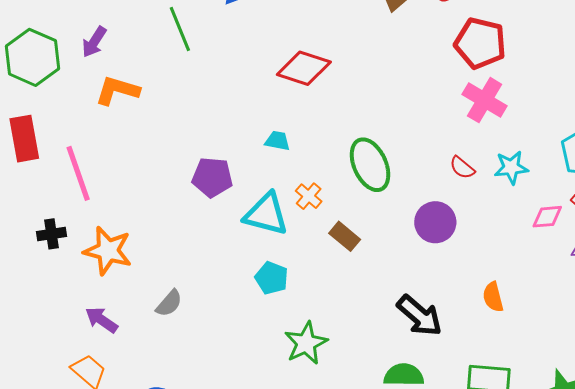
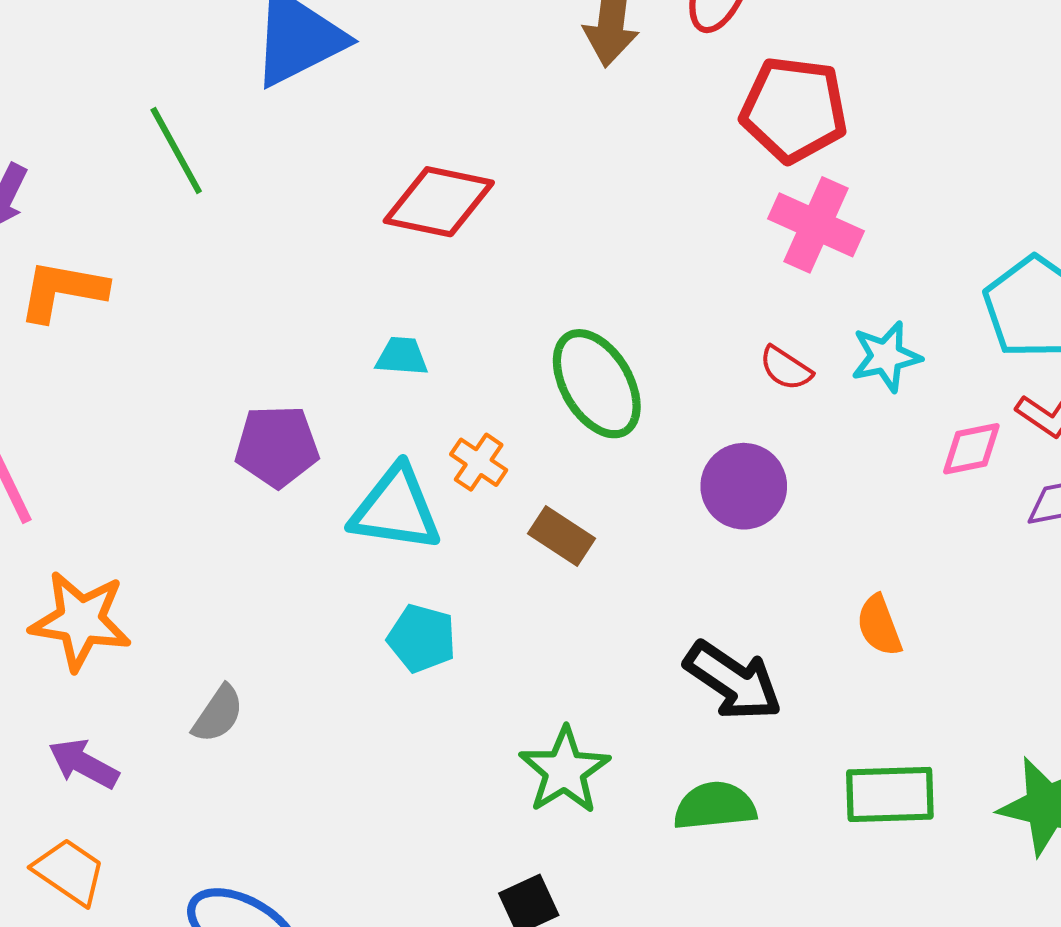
green star: (306, 343) -> (565, 770), moved

